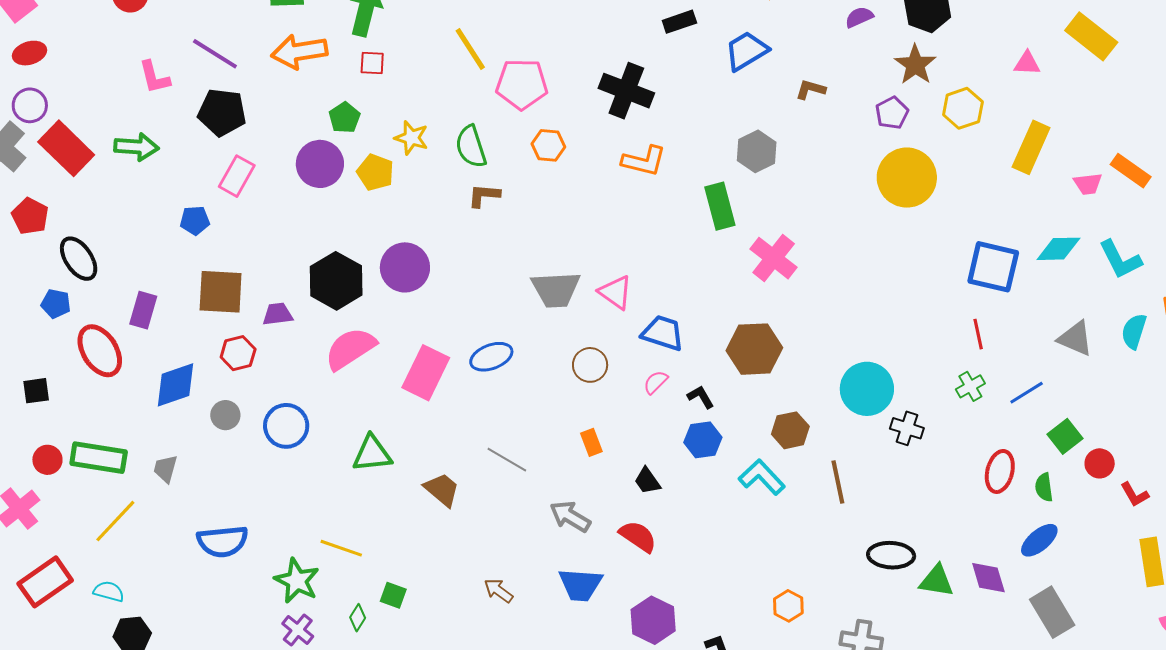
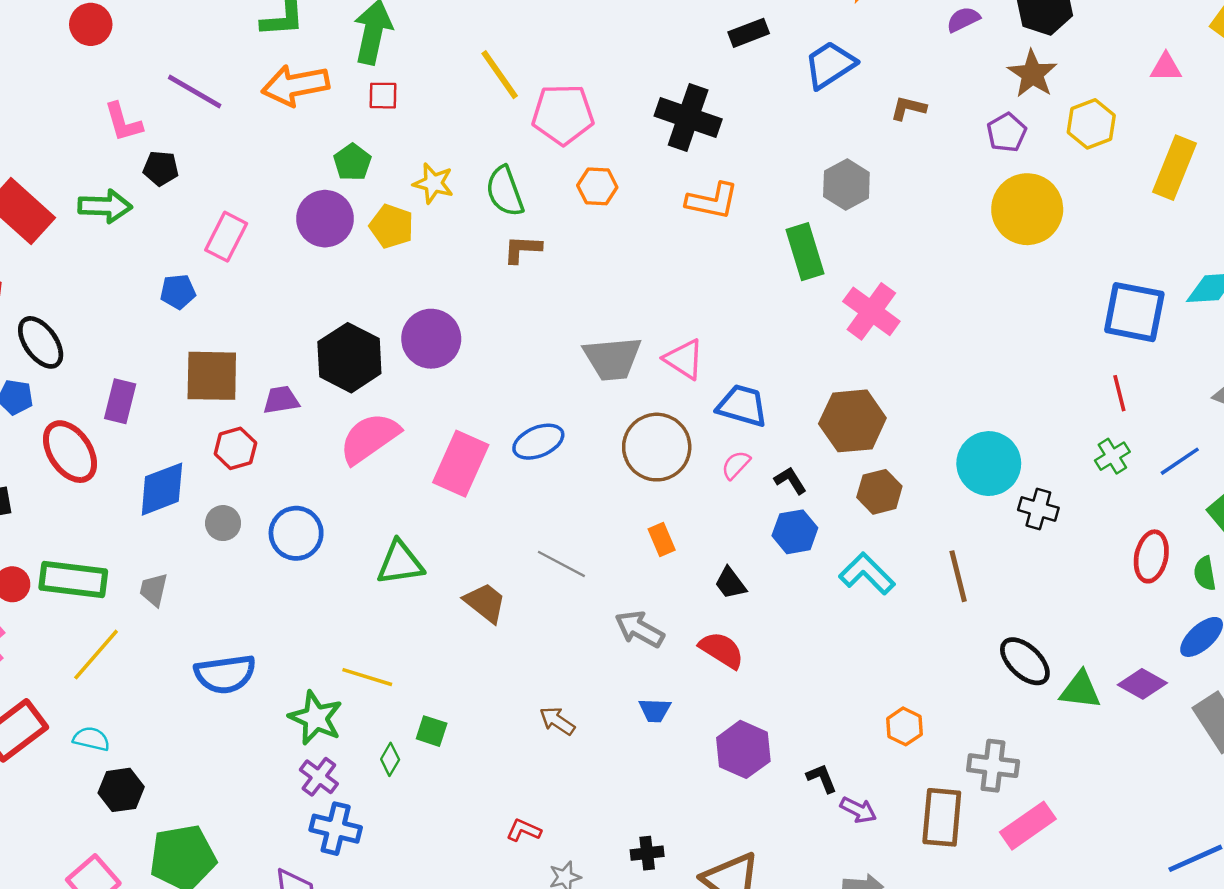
black pentagon: (222, 112) -> (161, 168), moved, size x0.6
brown circle: (590, 365) -> (657, 447), size x1.6
brown hexagon: (790, 430) -> (879, 492), moved
black ellipse: (891, 555) -> (1025, 661), turned 42
purple diamond: (988, 578) -> (1142, 684), turned -42
blue trapezoid: (580, 585) -> (655, 710), size x0.6

